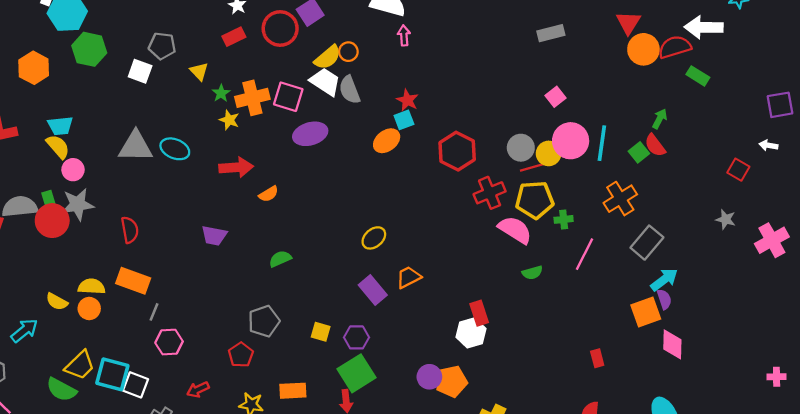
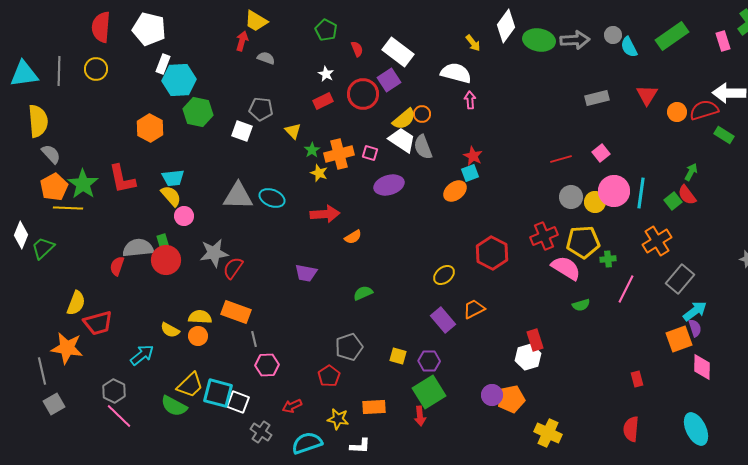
red triangle: (628, 23) -> (647, 95), moved
orange circle: (643, 49) -> (677, 112), size x0.7
pink square: (288, 97) -> (370, 153), size x0.6
red hexagon: (457, 151) -> (492, 253), moved
red line: (532, 167) -> (561, 159), moved
gray star: (78, 204) -> (214, 253), moved
red semicircle: (130, 230) -> (233, 268), turned -135
gray line: (154, 312) -> (254, 339), turned -35

